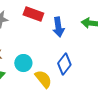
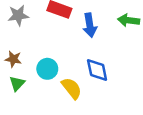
blue diamond: (64, 64) -> (97, 70), turned -50

